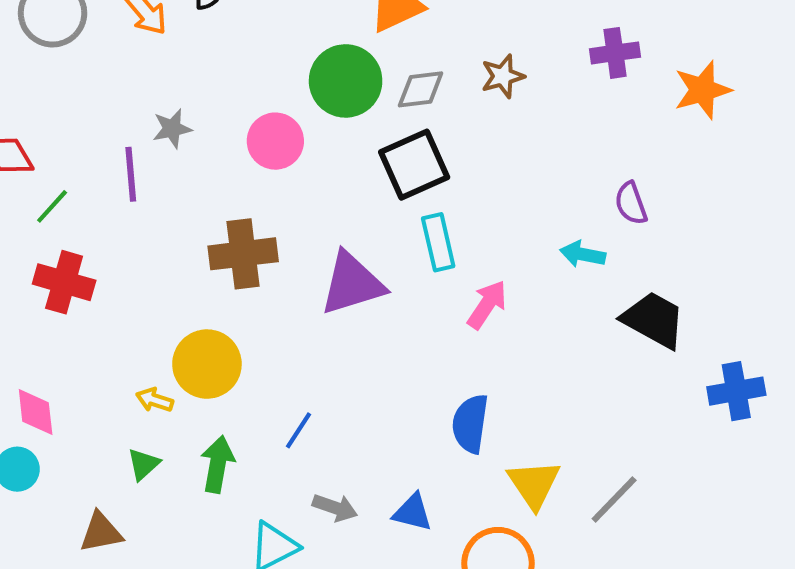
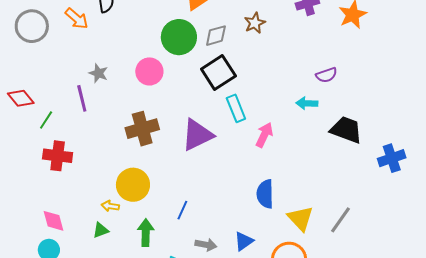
gray star: (172, 129) -> (98, 73), turned -30
purple semicircle: (631, 203) -> (326, 75), turned -80
green triangle: (143, 464) -> (101, 230), moved, turned 30
blue triangle: (413, 512) -> (244, 241), turned -40

